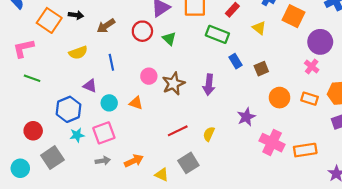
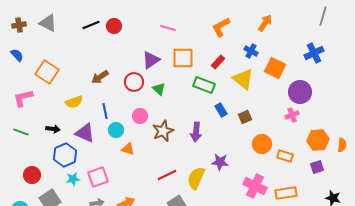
black arrow: (76, 15) -> (53, 129), moved
yellow triangle: (259, 28) -> (243, 79), size x1.6
pink cross: (312, 66) -> (292, 115), turned 32
pink circle: (149, 76) -> (140, 116), moved
green line: (32, 78) -> (21, 132), moved
purple triangle: (90, 86) -> (85, 133), size x1.5
orange rectangle: (310, 99) -> (285, 156), moved
cyan circle: (109, 103) -> (116, 130), moved
purple star: (246, 117) -> (220, 162), moved, turned 30
yellow semicircle: (209, 134) -> (196, 178), size x1.6

